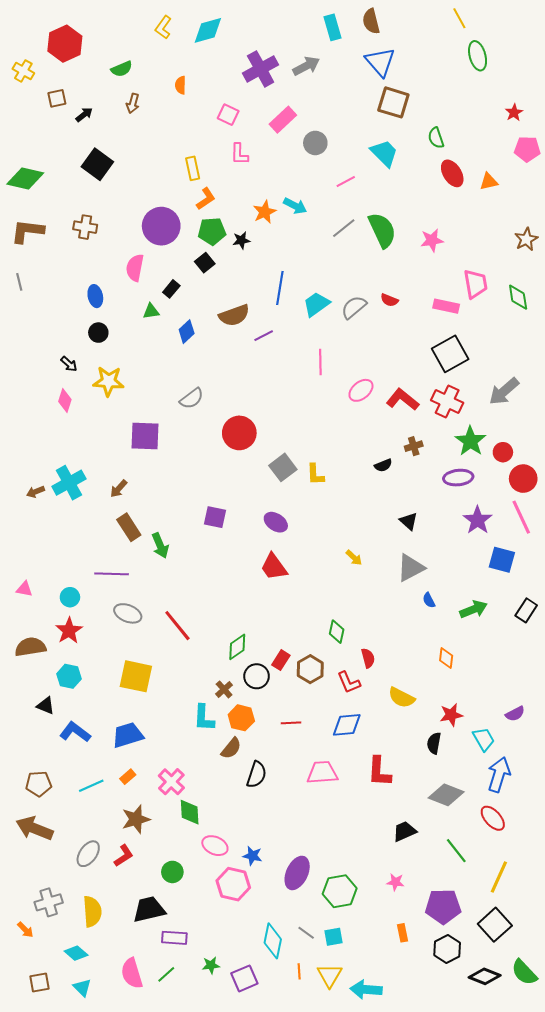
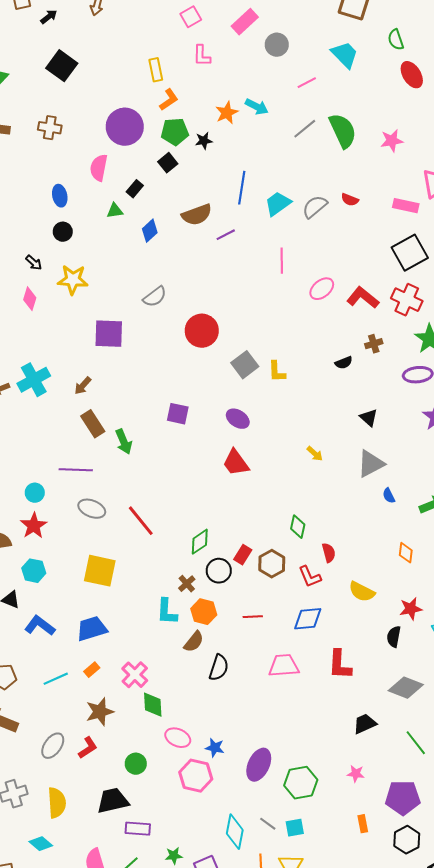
pink square: (228, 115) -> (191, 17), turned 35

